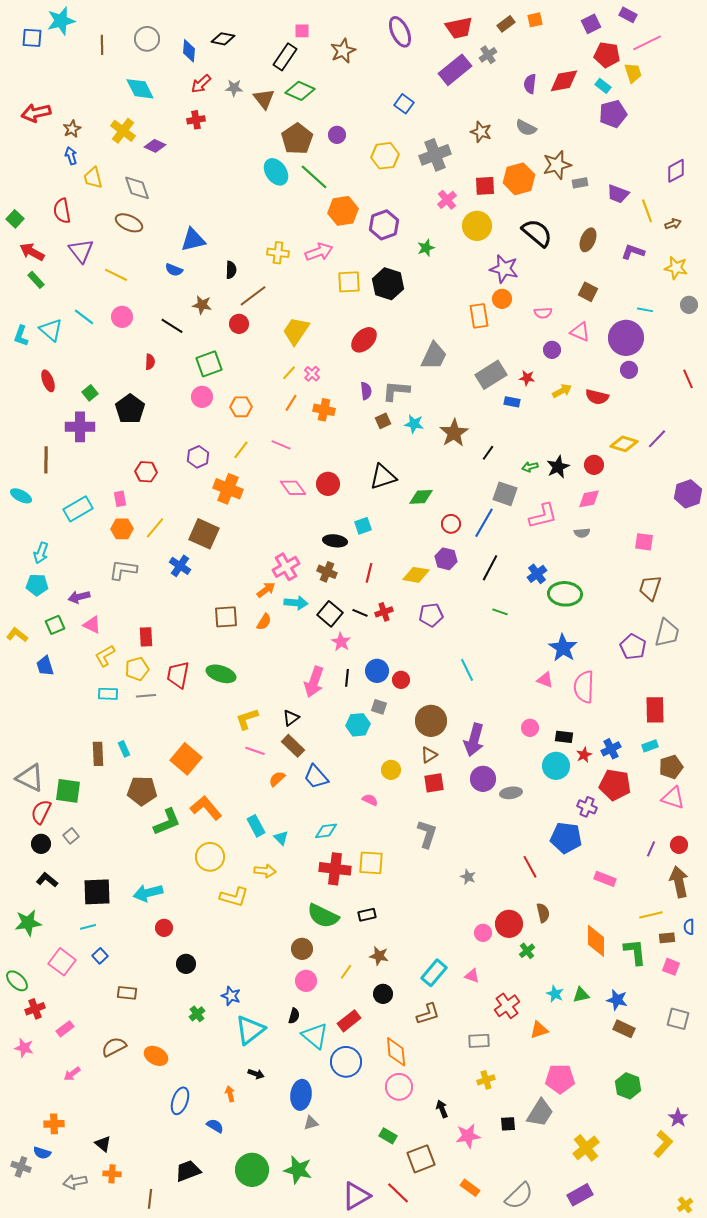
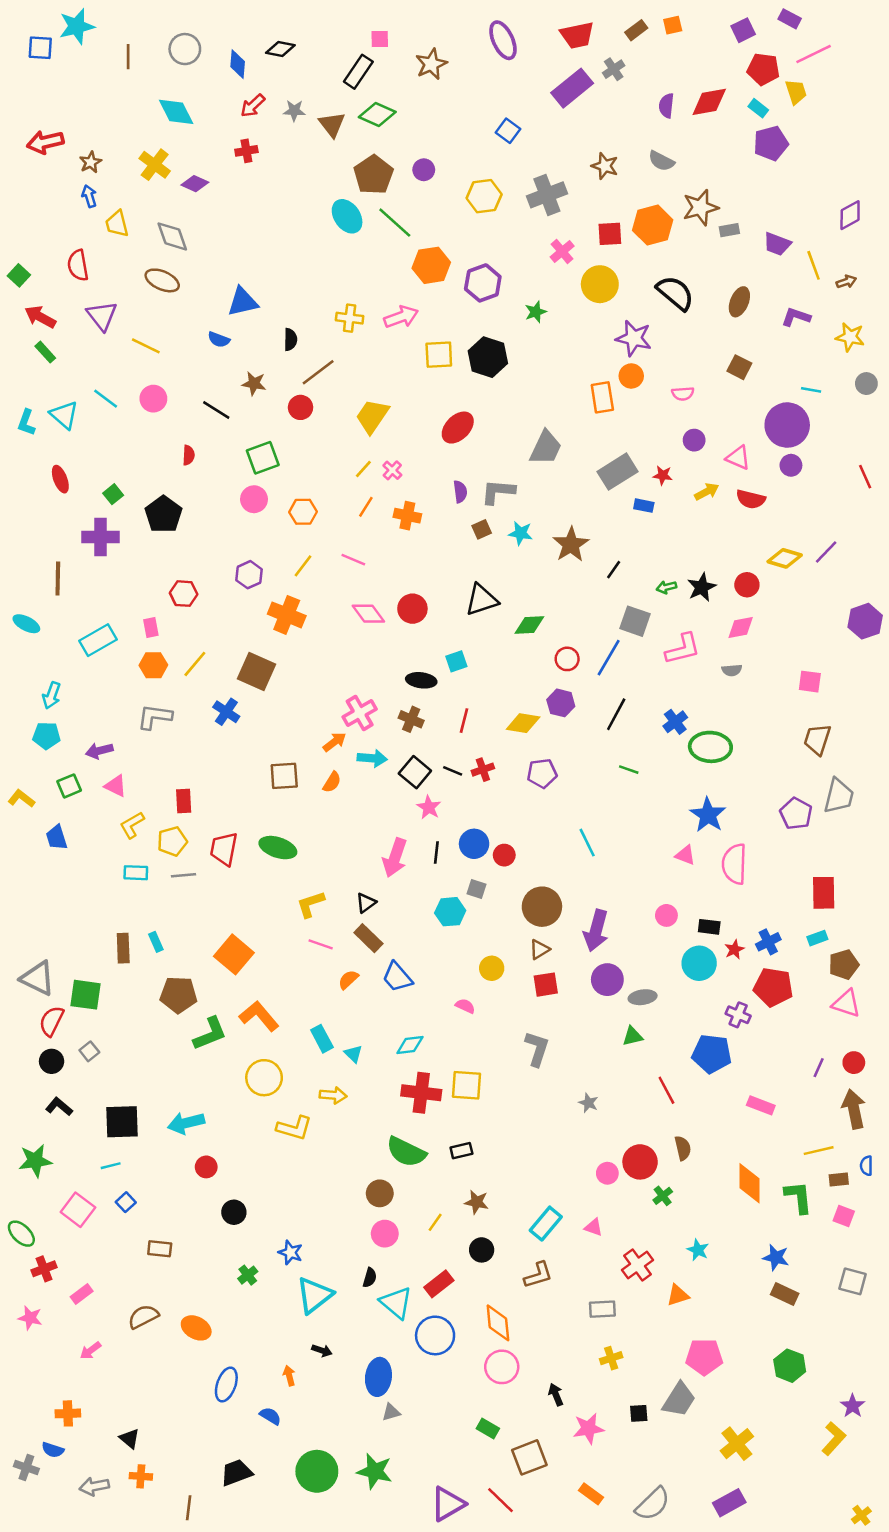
pink triangle: (580, 332) -> (738, 458), moved
green triangle: (581, 995) -> (632, 1036), moved

